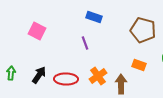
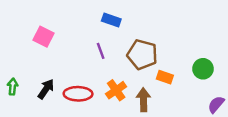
brown pentagon: (143, 30) -> (142, 54), moved

